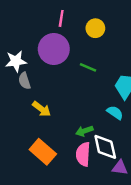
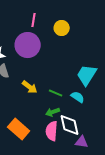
green line: (88, 67) -> (56, 93), moved
yellow arrow: (42, 109) -> (30, 87), moved

